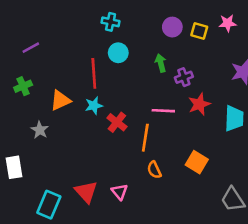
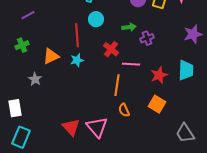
green arrow: (161, 63) -> (129, 27), turned 96
red star: (199, 104) -> (159, 75), moved
red cross: (117, 122) -> (111, 49), moved
pink triangle: (120, 192) -> (97, 127), size x1.6
cyan rectangle: (49, 205) -> (21, 137), moved

